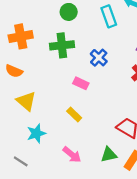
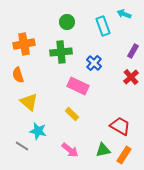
orange semicircle: (14, 71) -> (18, 75), turned 49
pink rectangle: (81, 83) -> (78, 86), size x1.5
cyan star: (36, 133) -> (38, 131), turned 30
gray line: (21, 161) -> (22, 146), moved

